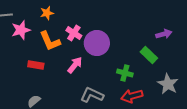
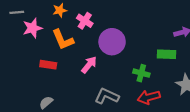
pink cross: (74, 33) -> (85, 21), moved
green rectangle: (149, 55) -> (166, 54), turned -42

